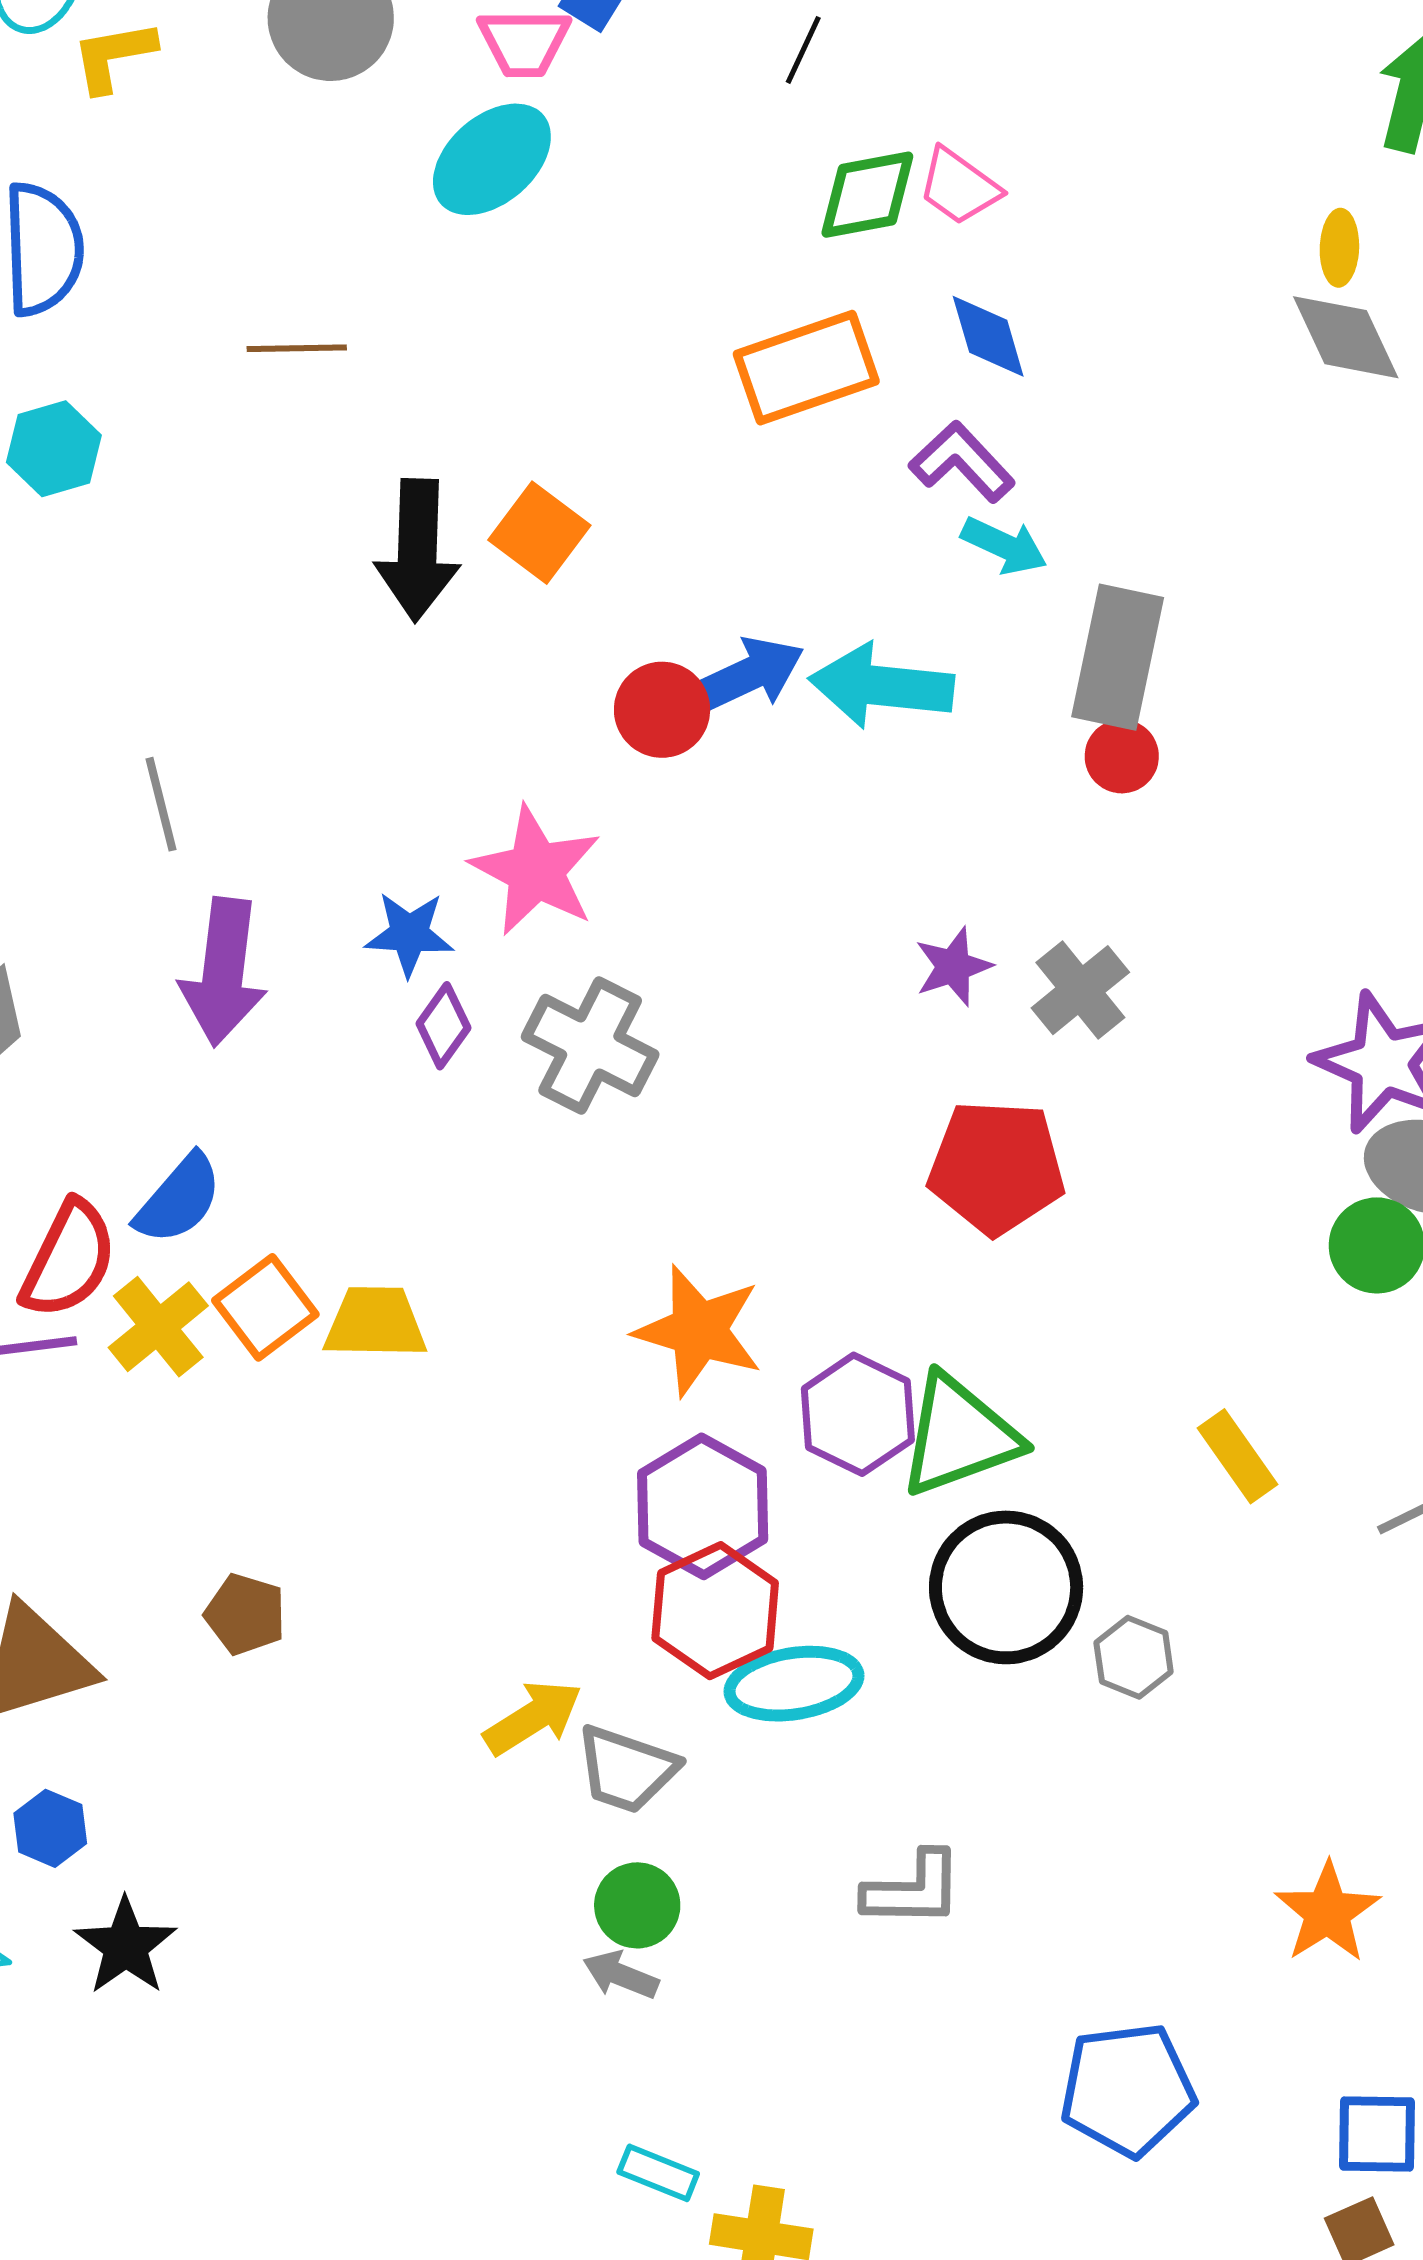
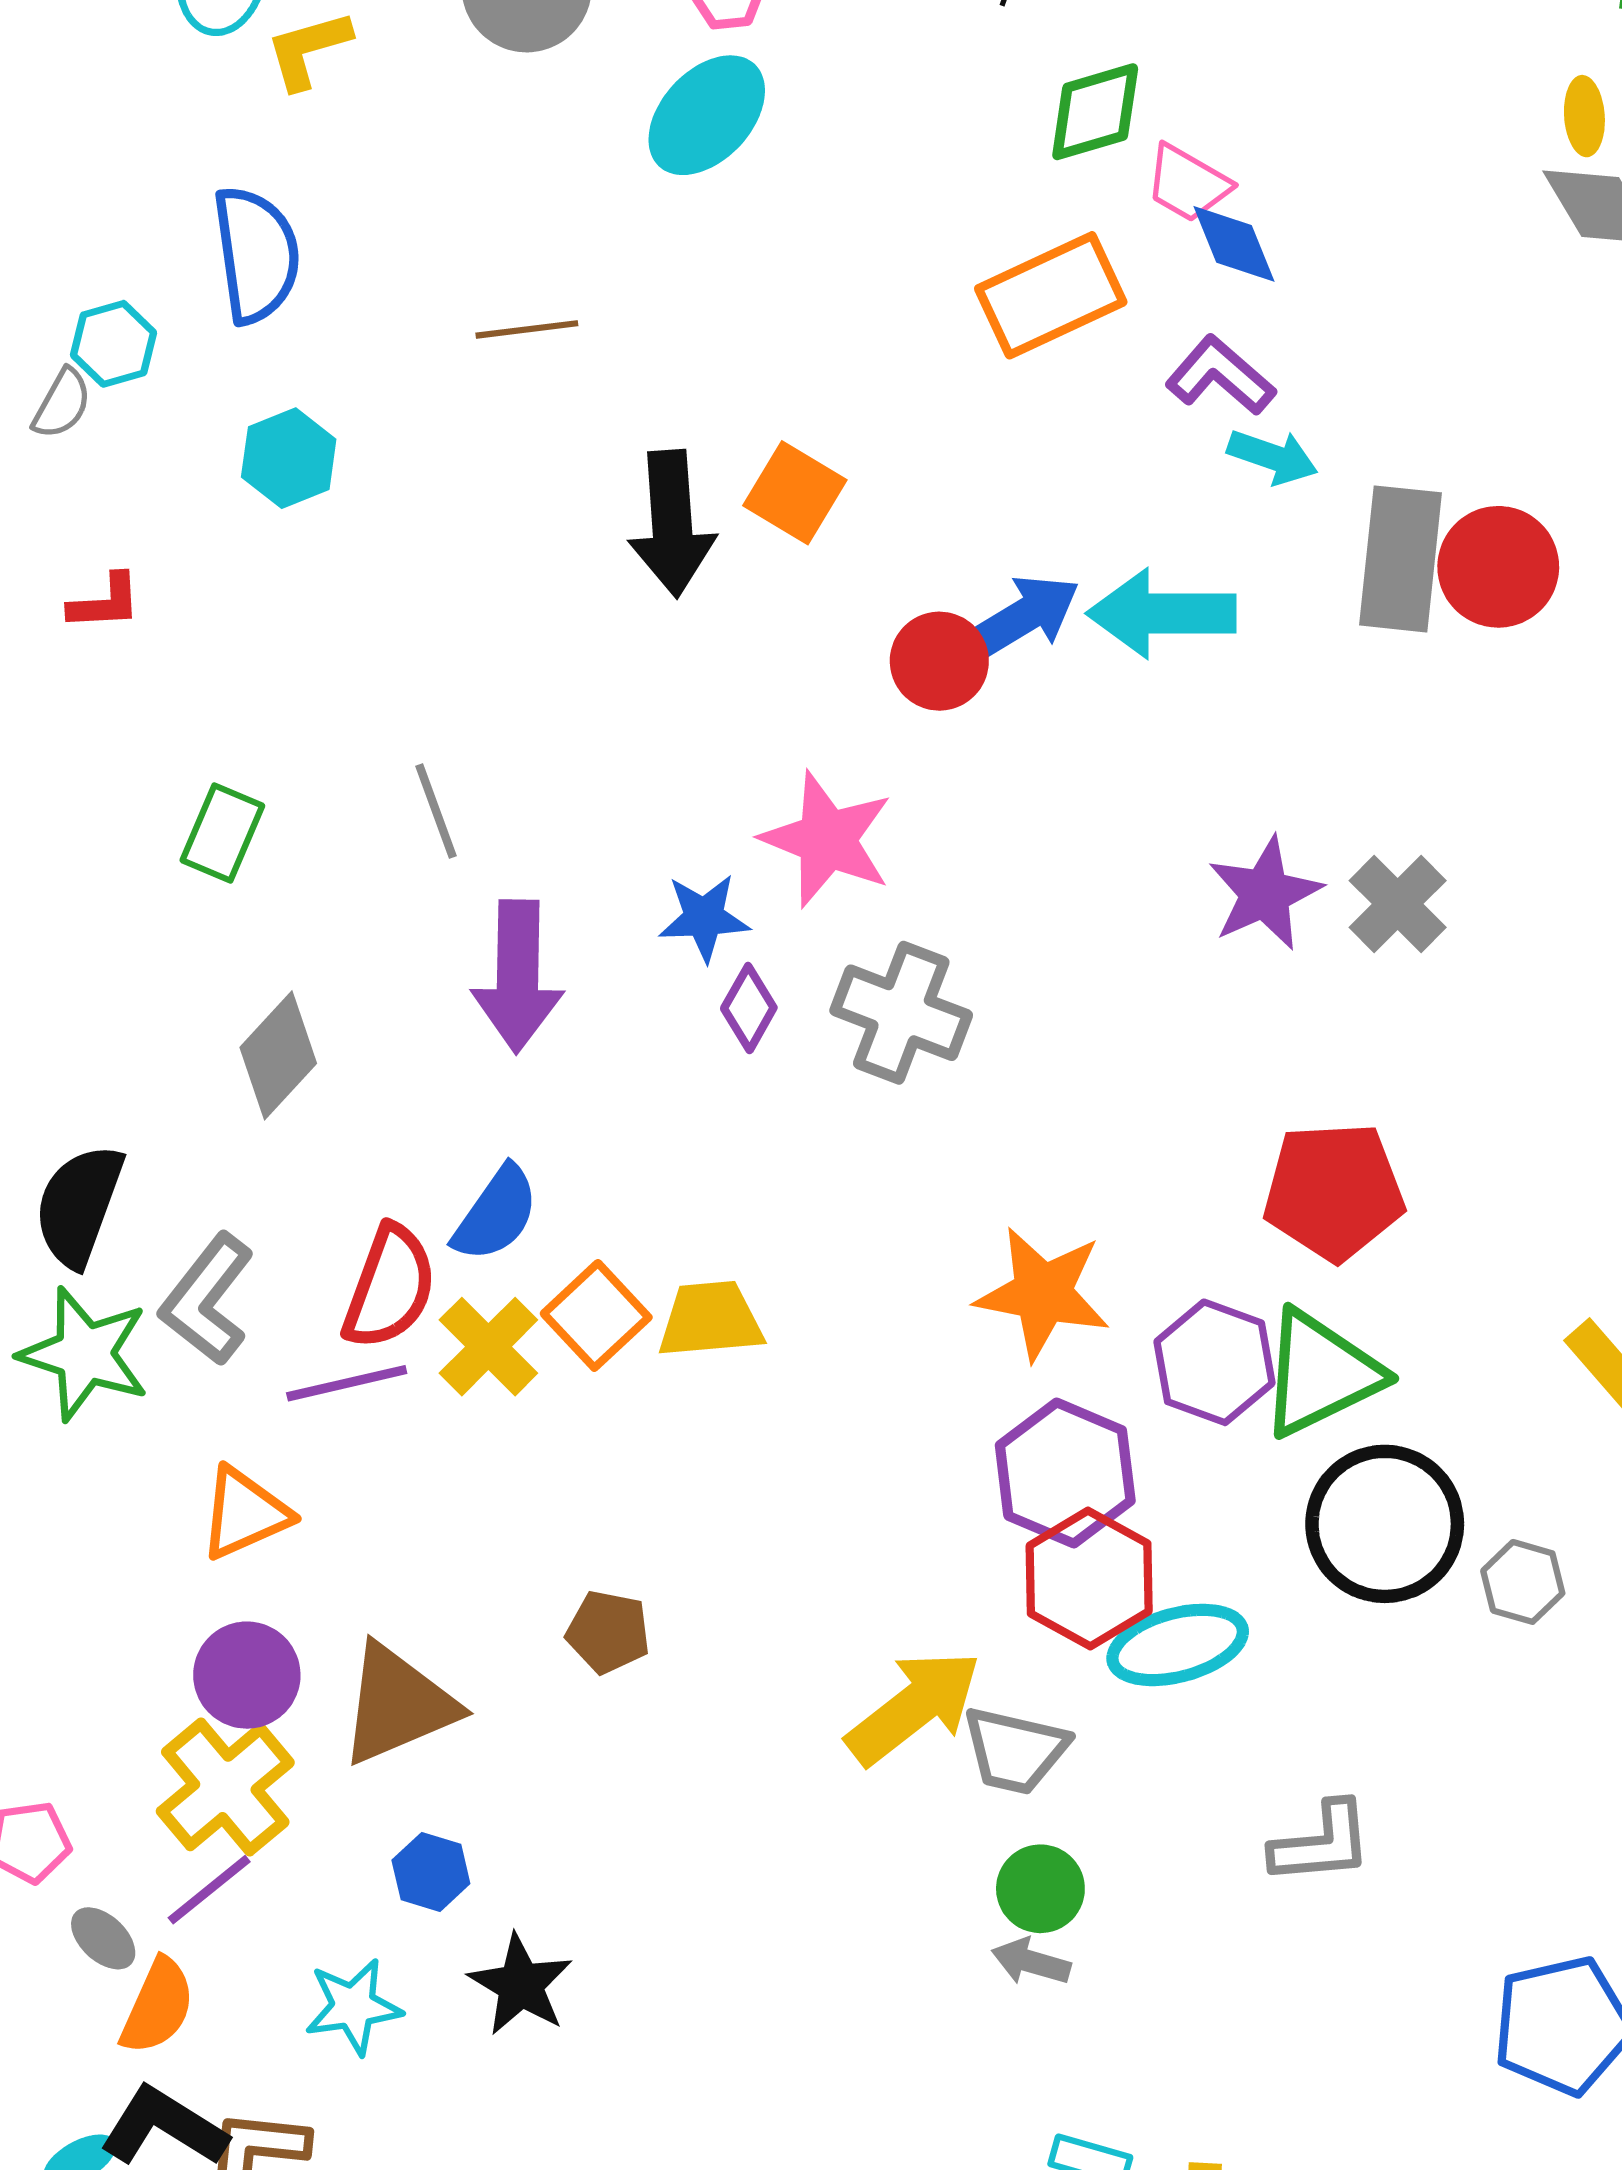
pink trapezoid: (959, 187) -> (1188, 183), moved
red circle: (1122, 756) -> (1498, 567), moved, size x1.6
purple star: (953, 967) -> (1265, 893), size x1.4
red pentagon: (996, 1167) -> (1334, 1191), moved
yellow arrow: (533, 1718) -> (914, 1707), size x1.4

